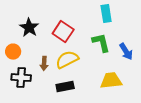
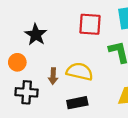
red square: (63, 32) -> (90, 24), moved, turned -30
yellow semicircle: (67, 60) -> (80, 72), turned 40

